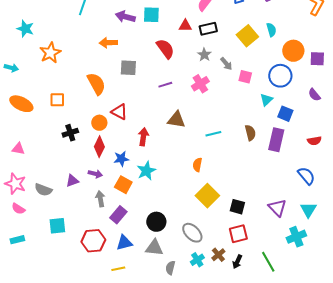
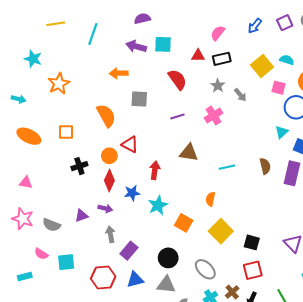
cyan semicircle: (271, 30) -> (287, 60), turned -56
pink square: (245, 77) -> (279, 88), moved
orange square: (123, 185) -> (184, 223), moved
pink semicircle: (18, 209) -> (41, 254), moved

